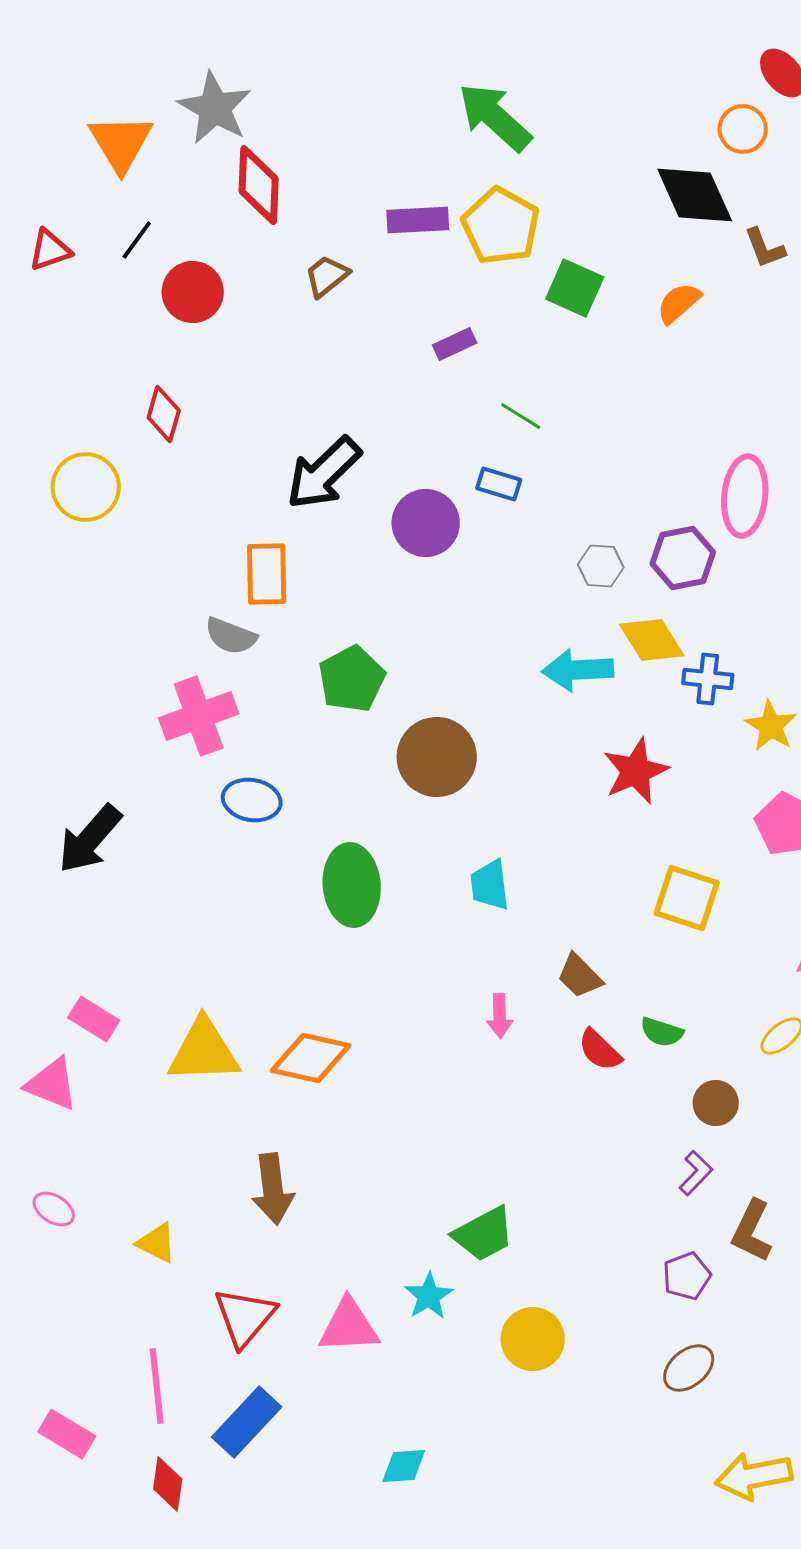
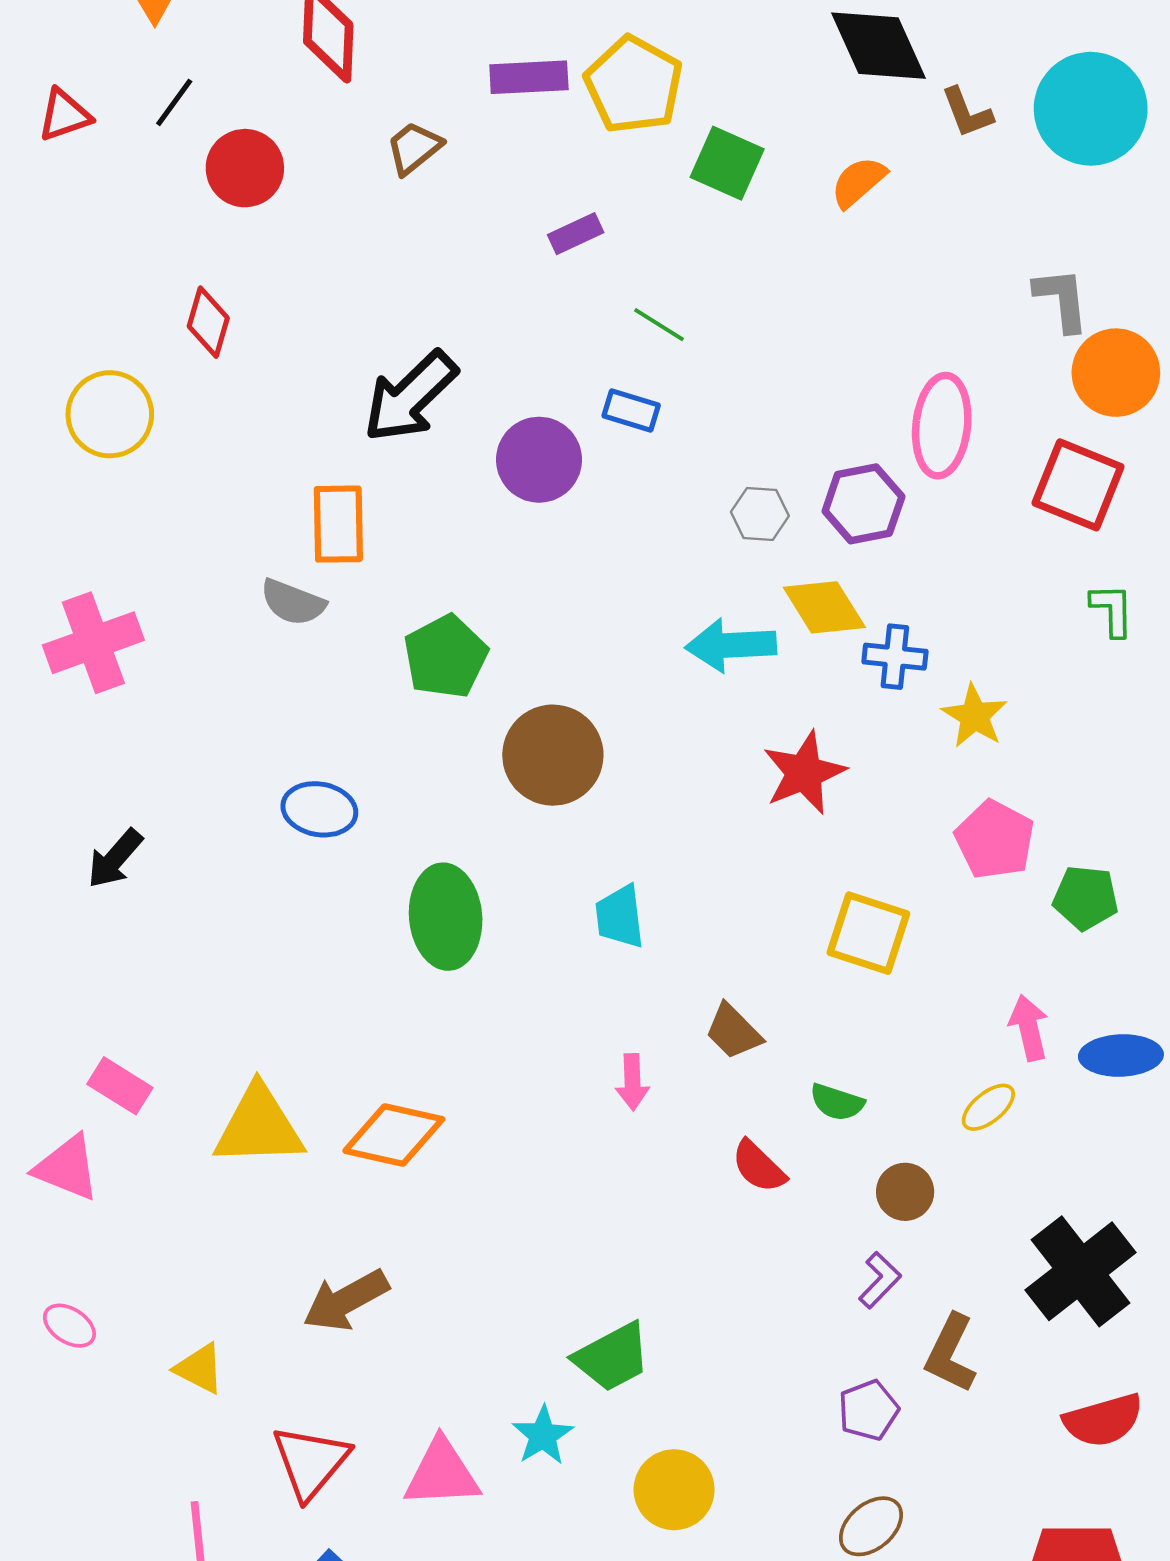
pink cross: (199, 716) -> (93, 643), moved
black arrow: (90, 839) -> (115, 859), size x0.7
red semicircle: (600, 1050) -> (759, 1167), moved
brown arrow: (273, 1189) -> (346, 1300), turned 68

